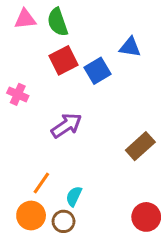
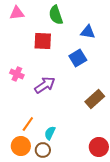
green semicircle: (58, 22) -> (56, 15), moved
red square: (64, 60) -> (43, 41), turned 30
blue square: (97, 71) -> (78, 58), moved
pink cross: (18, 94) -> (17, 74), moved

